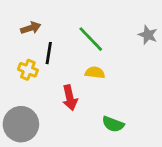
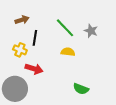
gray star: (148, 35) -> (91, 31), moved
red arrow: (70, 98) -> (34, 69), moved, turned -60

